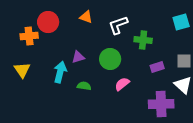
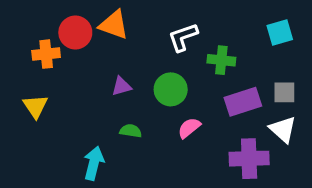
orange triangle: (86, 17) -> (114, 25), moved, size x1.5
purple rectangle: (157, 67) -> (243, 102), size x1.6
cyan arrow: (60, 72) -> (94, 163), moved

